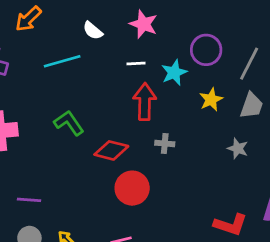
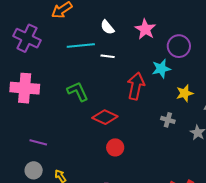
purple circle: (206, 50) -> (179, 46), moved
white line: (136, 63) -> (108, 56), moved
gray cross: (165, 143) -> (168, 120), moved
red circle: (132, 188) -> (115, 147), size x0.7

